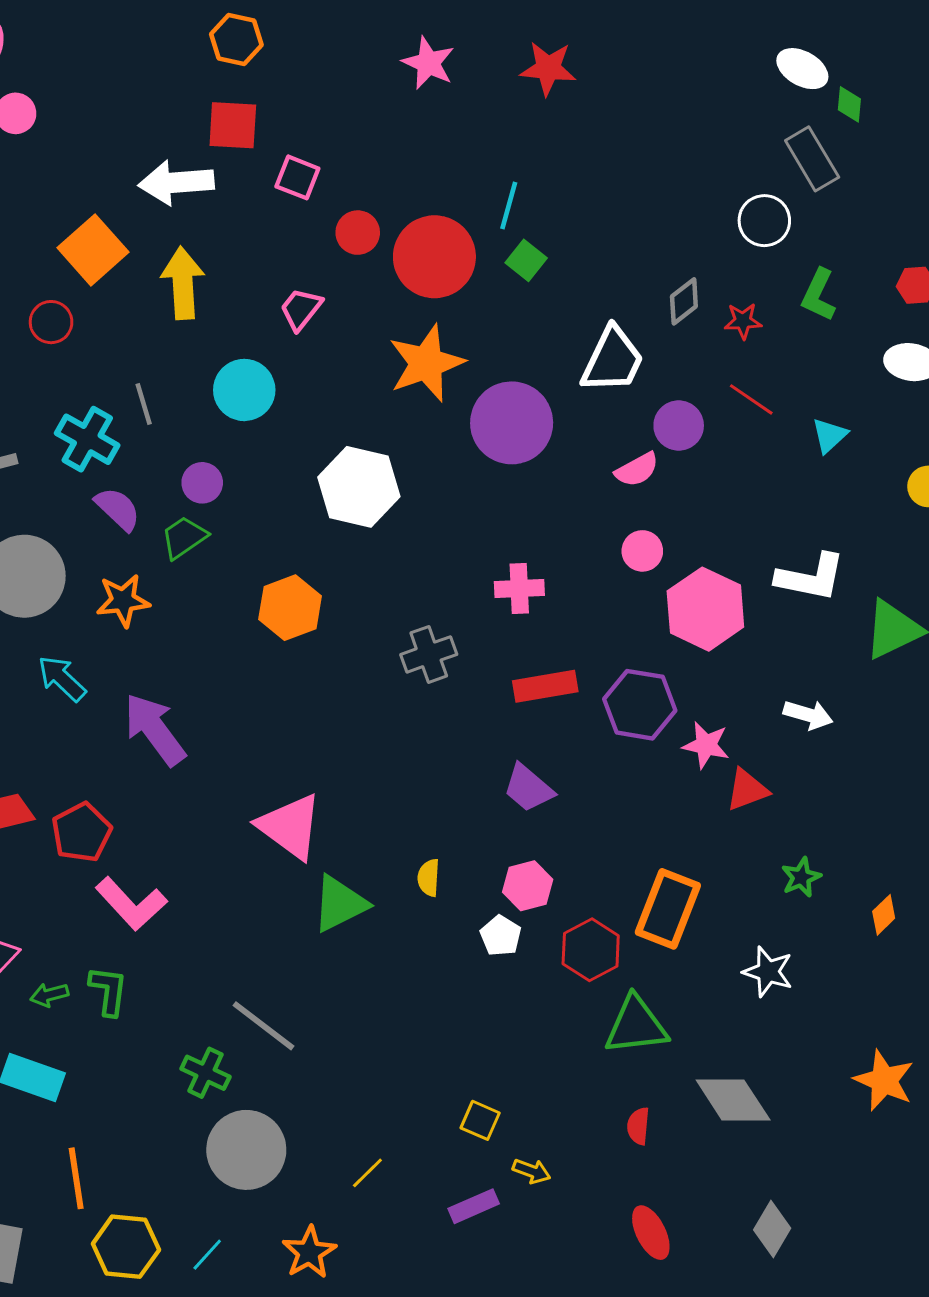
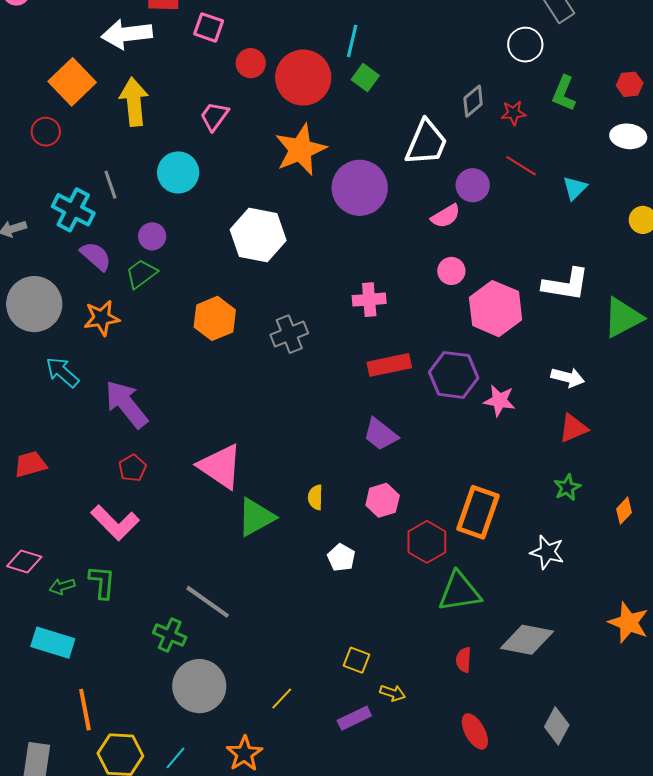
gray cross: (429, 654) -> (289, 334), moved
red triangle: (747, 790) -> (573, 428), moved
red pentagon: (81, 832) -> (132, 468), moved, size x0.7
white pentagon: (501, 936) -> (341, 558), moved
gray diamond: (733, 1100) -> (527, 640), turned -44

